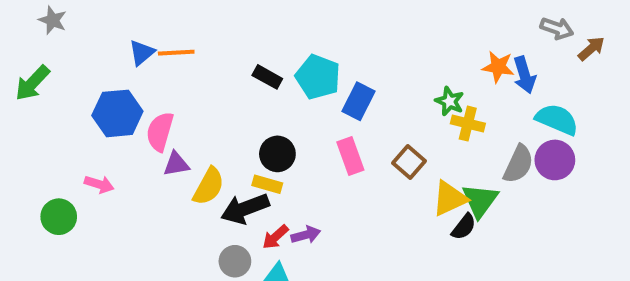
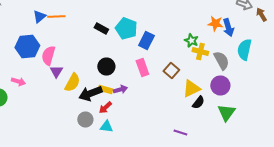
brown arrow: (591, 49) -> (261, 14), turned -80
cyan semicircle: (557, 119) -> (244, 50), turned -100
purple circle: (555, 160) -> (220, 86), moved
purple triangle: (176, 164) -> (56, 72), turned -48
gray semicircle: (518, 164) -> (221, 60), moved, turned -54
yellow rectangle: (267, 184) -> (105, 90), moved
green triangle: (480, 200) -> (226, 112), moved
purple arrow: (306, 235) -> (120, 90), moved

